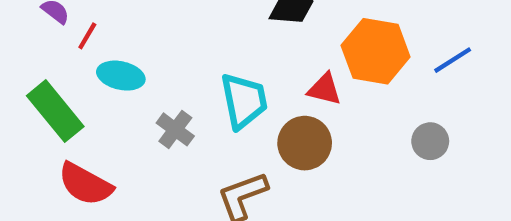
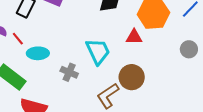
red line: (87, 36) -> (18, 39), turned -56
brown circle: (305, 143) -> (132, 77), moved

